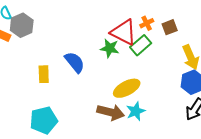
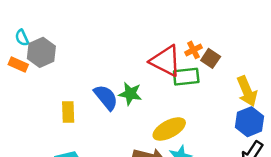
brown square: (170, 27) -> (211, 58), moved, turned -35
green rectangle: (141, 45) -> (186, 77), turned 35
green star: (110, 48) -> (130, 94), moved

